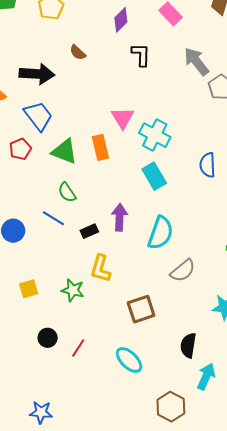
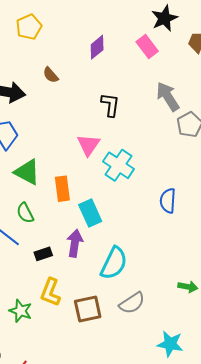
black L-shape: (141, 55) -> (110, 105), moved
orange rectangle: (100, 147) -> (62, 189), moved
cyan rectangle: (154, 176) -> (90, 213), moved
brown square: (141, 309) -> (88, 309), moved

